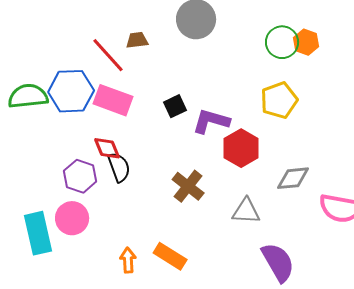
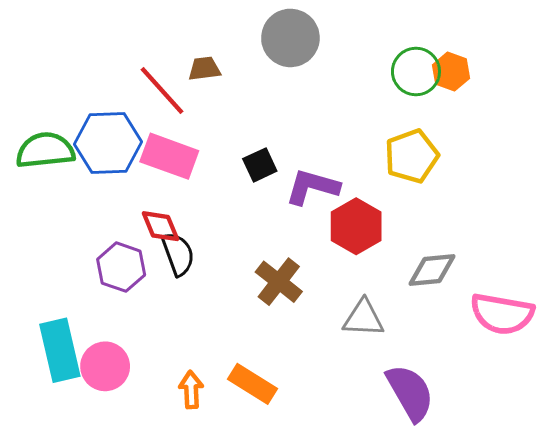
pink circle: (72, 218) -> (105, 366), moved

